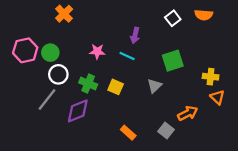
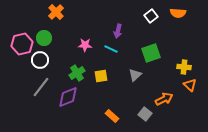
green circle: (50, 53) -> (44, 38), moved
white circle: (58, 74) -> (40, 60), moved
green cross: (88, 84) -> (77, 73), turned 35
yellow square: (116, 87) -> (101, 76), turned -32

